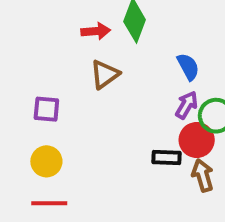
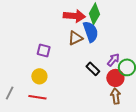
red arrow: (96, 31) -> (74, 16), size x1.5
blue semicircle: (188, 67) -> (91, 32), moved, size x1.5
black rectangle: (167, 158) -> (93, 69), moved, turned 32

